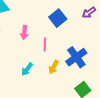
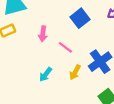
pink line: (45, 45) -> (65, 47), turned -56

